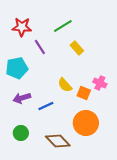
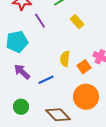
yellow semicircle: (65, 85) -> (65, 59), turned 49
orange square: (84, 93) -> (84, 67), turned 32
purple arrow: (22, 98) -> (22, 72), turned 60

